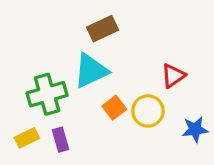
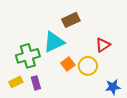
brown rectangle: (103, 29) -> (71, 20), moved
blue star: (195, 129) -> (113, 87), moved

